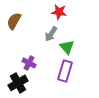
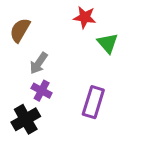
gray arrow: (51, 34) -> (39, 63), moved
green triangle: (67, 47) -> (108, 43), moved

